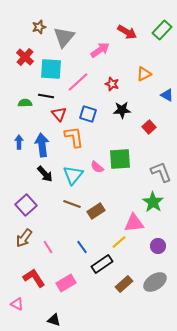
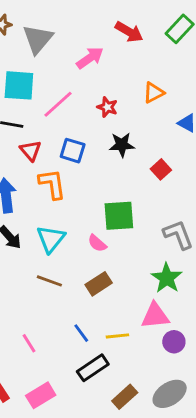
pink semicircle: (97, 167) -> (97, 243), moved
brown rectangle: (96, 211) -> (99, 284), moved
pink triangle: (134, 223) -> (155, 316), moved
yellow line: (119, 242) -> (117, 336), turned 35
pink line: (48, 247) -> (29, 343), moved
blue line: (82, 247) -> (81, 333), moved

